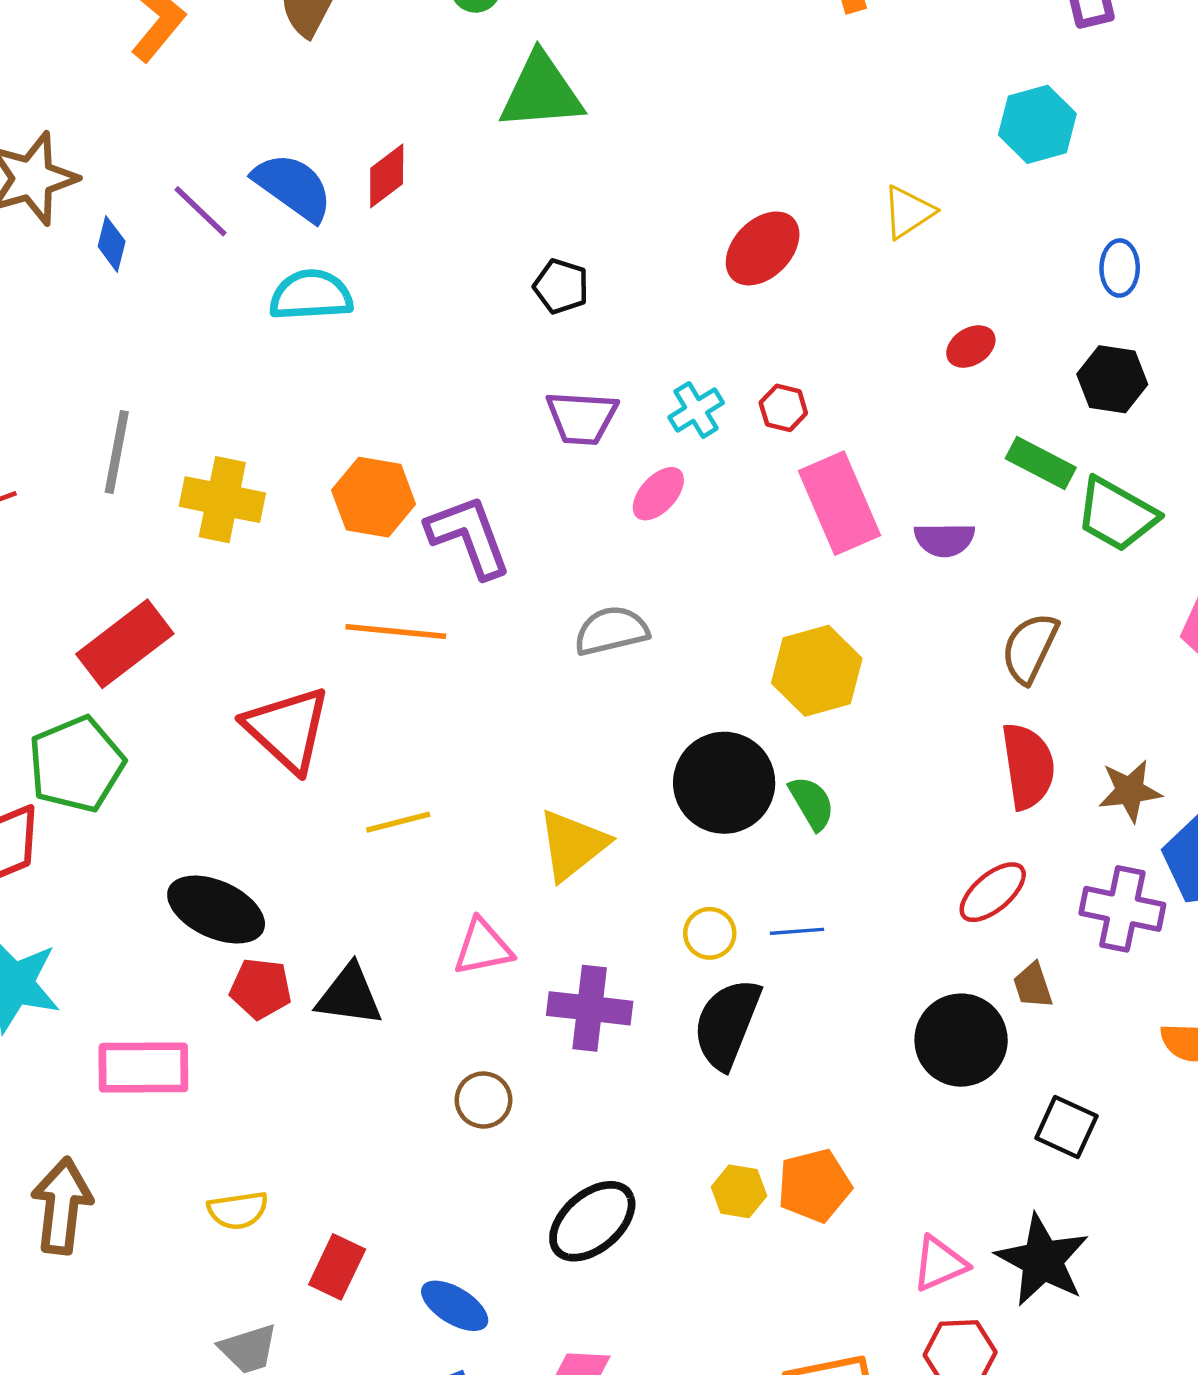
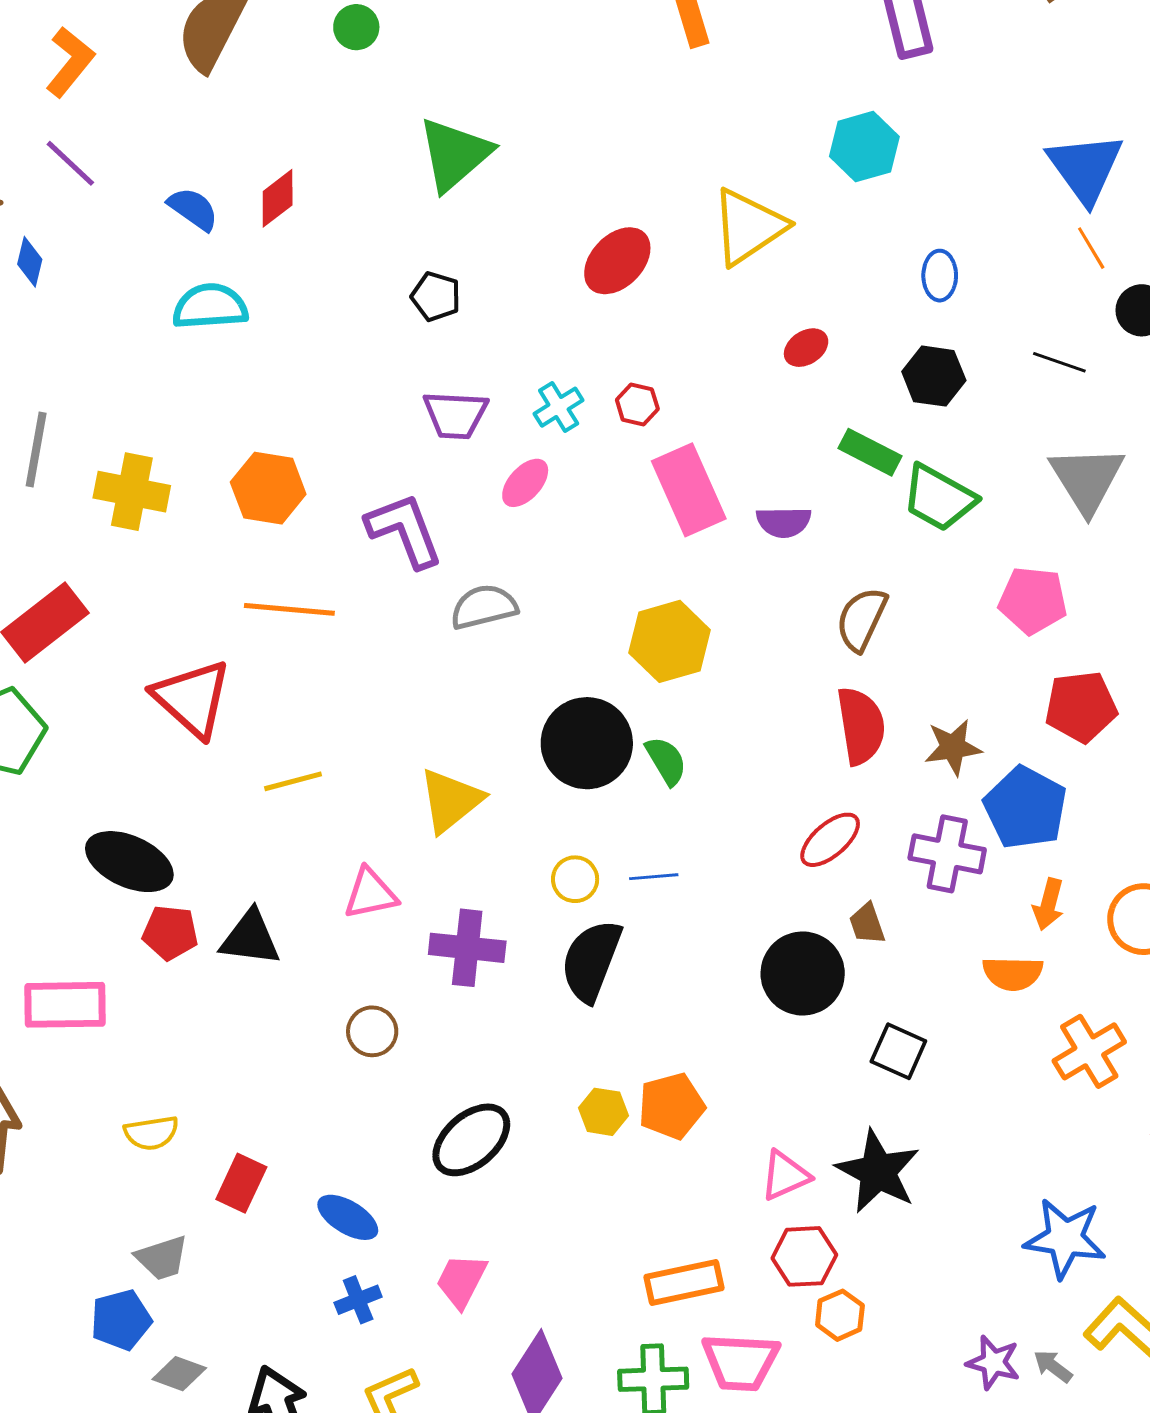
green triangle: (541, 92) -> (455, 154), moved, turned -36
blue semicircle: (293, 187) -> (193, 209), size x0.7
purple line: (200, 211) -> (70, 163), moved
yellow triangle: (908, 212) -> (748, 227), size x1.6
purple L-shape: (469, 536) -> (405, 530), moved

